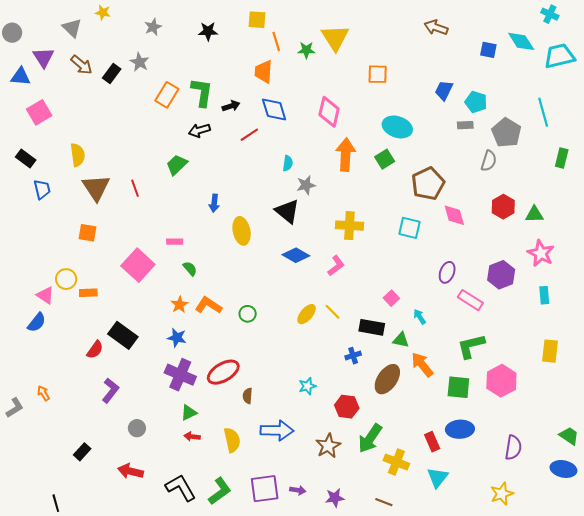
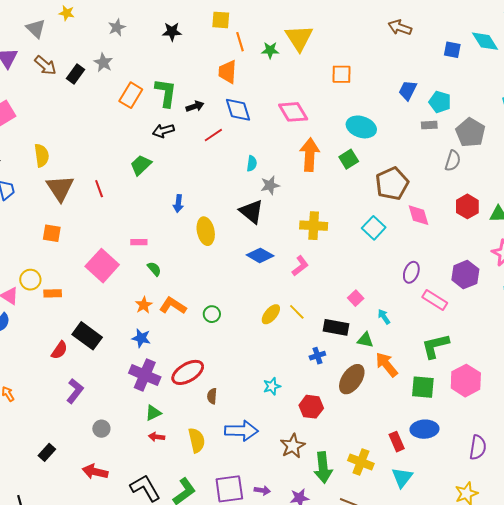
pink diamond: (329, 112) -> (293, 112), turned -44
cyan square: (410, 228) -> (374, 228), turned 30
green arrow: (370, 438) -> (323, 468), moved, turned -40

